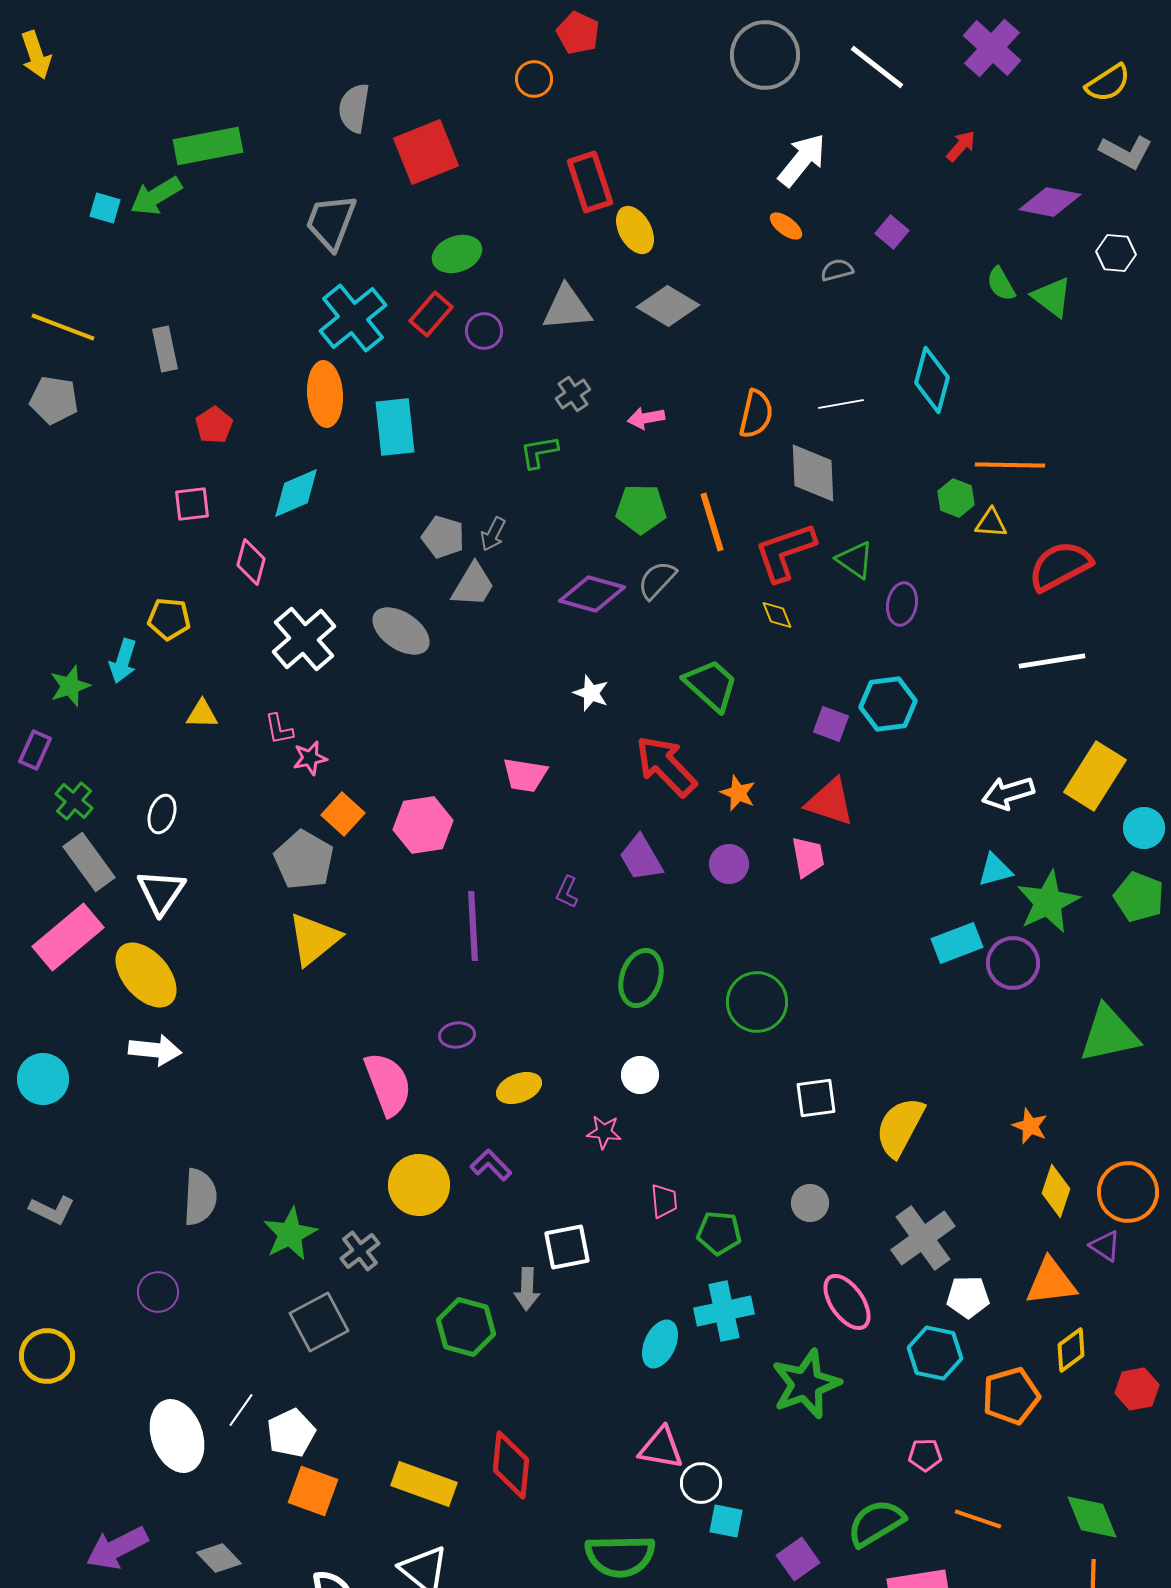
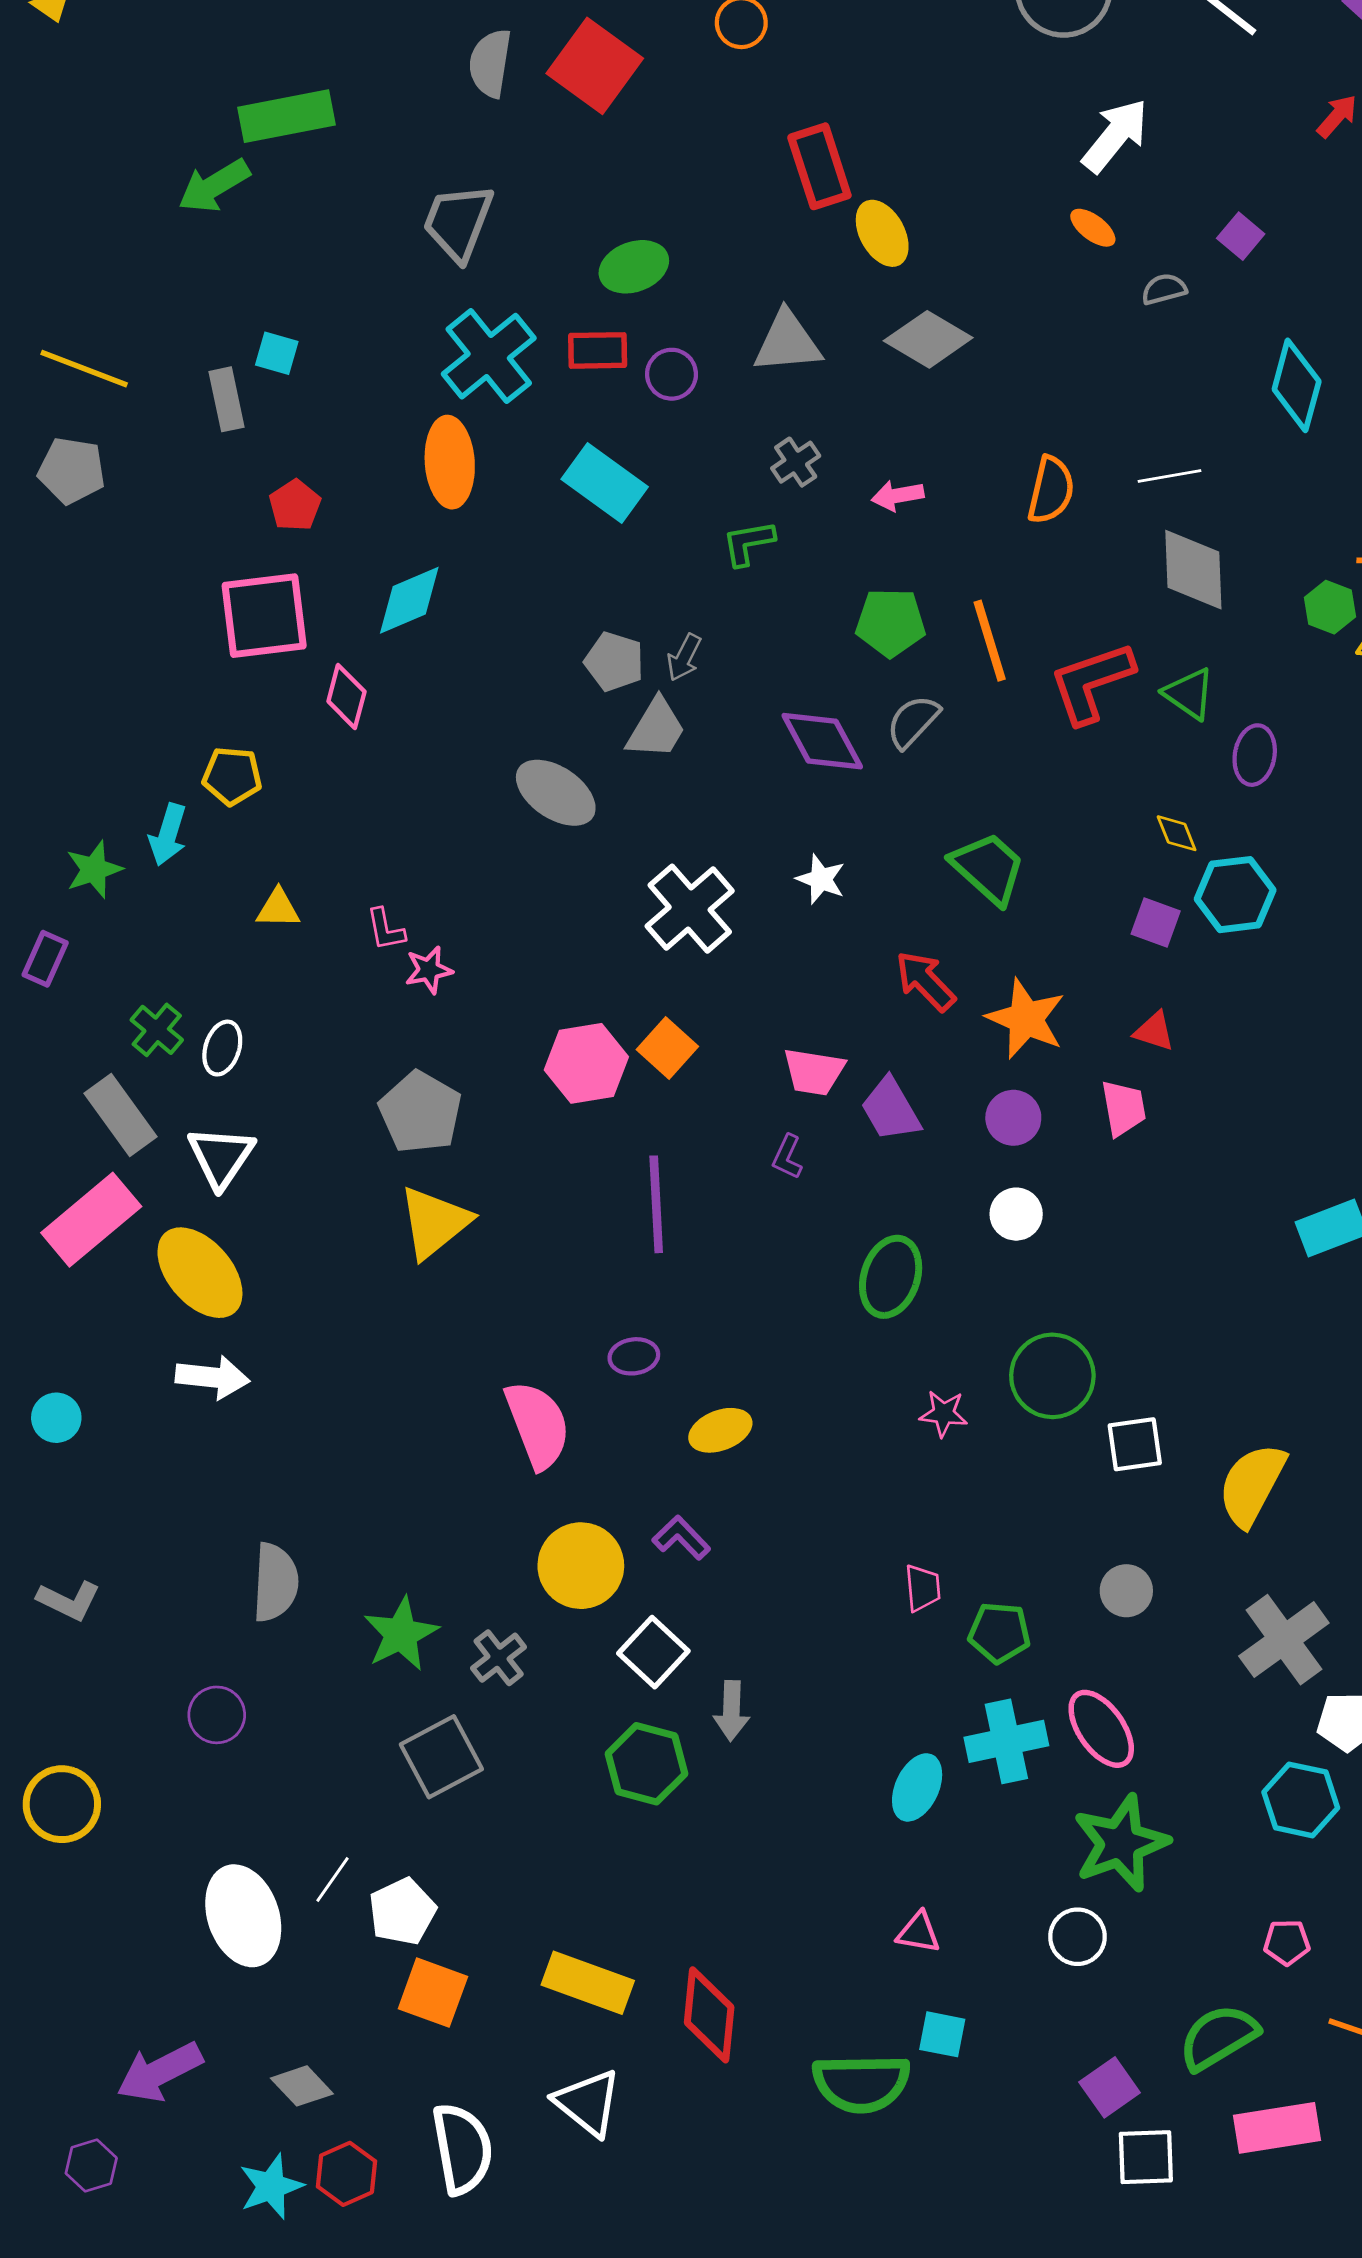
red square: (426, 152) -> (595, 66), moved, turned -32
cyan square: (105, 208) -> (277, 353), moved
red rectangle: (431, 314) -> (598, 350), turned 48
cyan diamond: (932, 380) -> (1297, 385), moved
cyan rectangle: (395, 427) -> (605, 483), moved, turned -48
gray diamond: (813, 473) -> (1193, 570), moved
pink square: (192, 504) -> (264, 616), size x1.8
purple diamond: (592, 594) -> (822, 741), turned 46
yellow diamond: (777, 615) -> (1177, 833), moved
white cross: (304, 639) -> (690, 909), moved
red arrow: (666, 766) -> (925, 981), size x0.7
pink trapezoid: (525, 775) -> (814, 1072), moved
orange star: (738, 793) -> (1026, 1019), size x1.6
green cross: (74, 801) -> (157, 1030), moved
red triangle: (830, 802) -> (1154, 1031), size x0.6
orange square: (343, 814) -> (667, 1048), moved
green circle: (757, 1002) -> (1052, 1376), moved
white circle: (640, 1075) -> (1016, 1214), moved
cyan circle: (43, 1079) -> (56, 1418), size x0.7
pink star: (604, 1132) -> (944, 1414), moved
white square: (567, 1247) -> (653, 1652), moved, turned -36
pink ellipse: (847, 1302) -> (1101, 1729), moved
pink triangle: (661, 1448) -> (918, 1933), size x0.7
red diamond: (511, 1465) -> (709, 2015), moved
white circle: (701, 1483) -> (1078, 1937), moved
cyan square: (726, 1521) -> (942, 2034), moved

